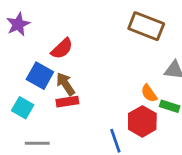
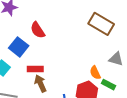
red semicircle: (62, 49) -> (38, 30), turned 90
brown arrow: (66, 84) -> (40, 83), moved

